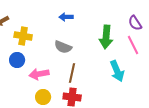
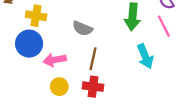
blue circle: (17, 60) -> (29, 44), size x1.5

